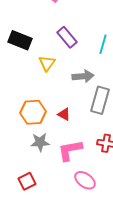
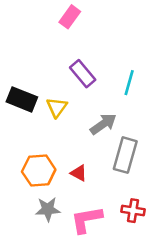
black rectangle: (20, 40) -> (22, 99), moved
gray arrow: (83, 76) -> (103, 124), turned -30

